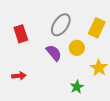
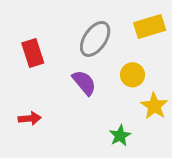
yellow rectangle: (97, 28) -> (150, 26), moved, turned 48
yellow circle: (77, 48) -> (132, 75), moved

